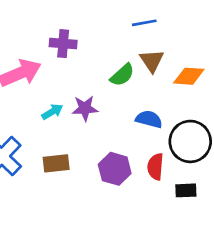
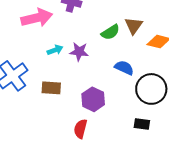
red semicircle: (155, 167) -> (80, 129), moved

